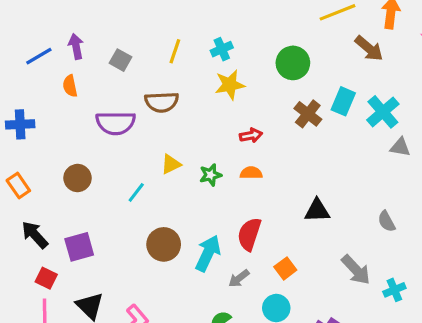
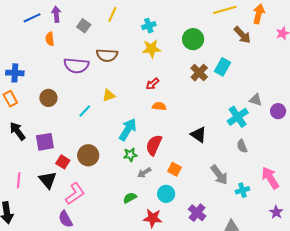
yellow line: (175, 51) -> (112, 14), moved
cyan cross: (383, 112) -> (238, 117), moved
blue cross: (20, 124) -> (15, 73), moved
red arrow: (251, 135) -> (152, 84), moved, turned 144
green star: (210, 175) -> (130, 155), moved
black triangle: (317, 211) -> (199, 135), turned 30
brown circle: (164, 244) -> (88, 155), moved
cyan arrow: (208, 253) -> (128, 130), moved
orange square: (285, 268) -> (175, 169), turned -32
red square: (46, 278) -> (63, 162), moved

